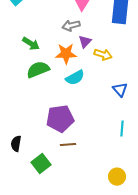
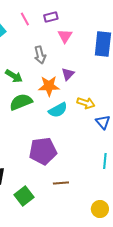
gray arrow: (71, 26) -> (40, 55), moved, turned -90
yellow arrow: (103, 55) -> (86, 103), moved
brown line: (68, 145) -> (61, 183), moved

